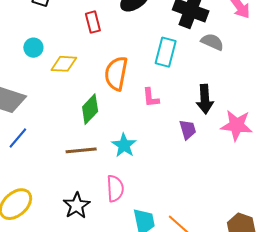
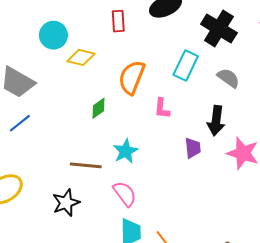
gray semicircle: (212, 42) -> (228, 78), moved
cyan circle: (33, 48) -> (53, 35), size x1.4
green diamond: (90, 109) -> (98, 108), size x0.7
brown line: (81, 150) -> (86, 165), moved
pink semicircle: (115, 188) -> (125, 194), moved, turned -44

